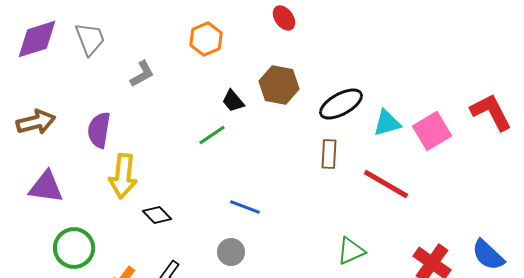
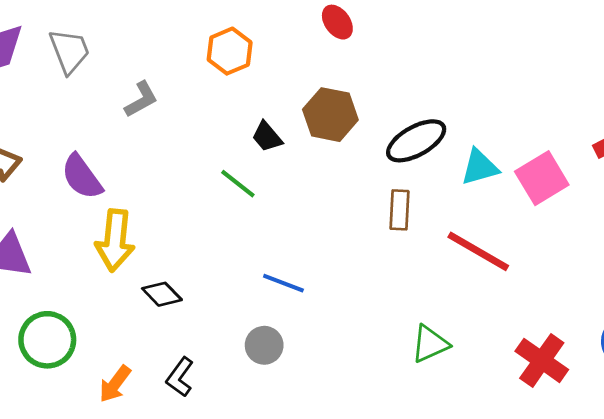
purple semicircle: (99, 130) -> (82, 177), turned -45
green line: (212, 135) -> (238, 184), turned 72

